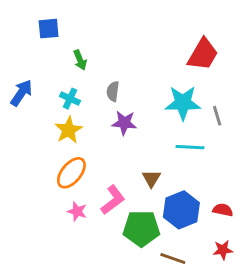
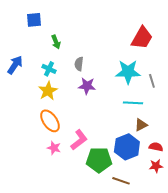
orange ellipse: (71, 173) -> (50, 121), turned -75
brown triangle: (151, 179) -> (141, 125), moved, turned 32
red star: (223, 250) -> (156, 166), moved

